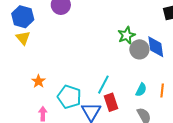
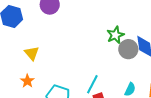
yellow triangle: (23, 38) -> (32, 53), moved

